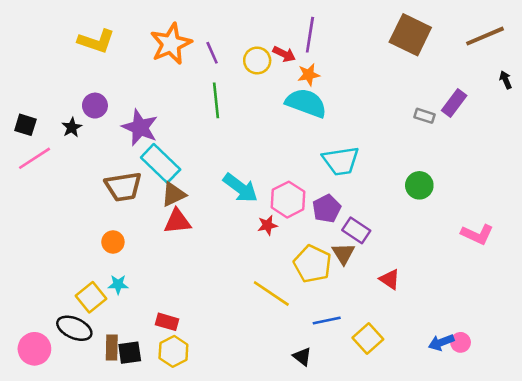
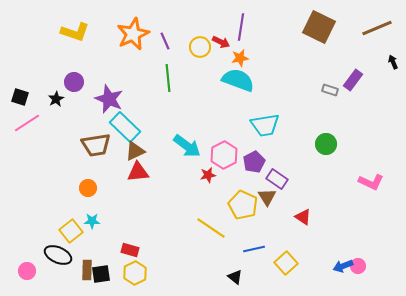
pink circle: (34, 349) -> (27, 271), size x0.7

